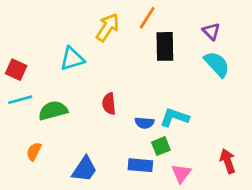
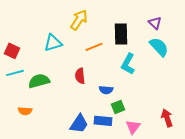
orange line: (147, 18) -> (94, 47), moved, turned 36
cyan L-shape: (174, 117) -> (128, 64), moved, turned -80
orange semicircle: (34, 152) -> (25, 111), turned -112
blue trapezoid: (84, 169) -> (79, 124), moved

